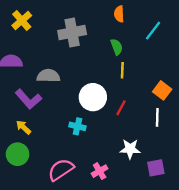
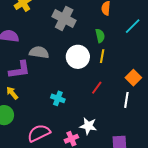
gray cross: (72, 32) -> (64, 18), turned 30
white circle: (93, 97) -> (78, 57), moved
purple L-shape: (28, 99) -> (19, 70), turned -65
white star: (130, 149) -> (88, 126), moved

